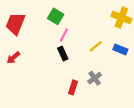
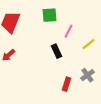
green square: (56, 16) -> (49, 15), turned -35
pink line: (64, 35) -> (68, 31), moved

